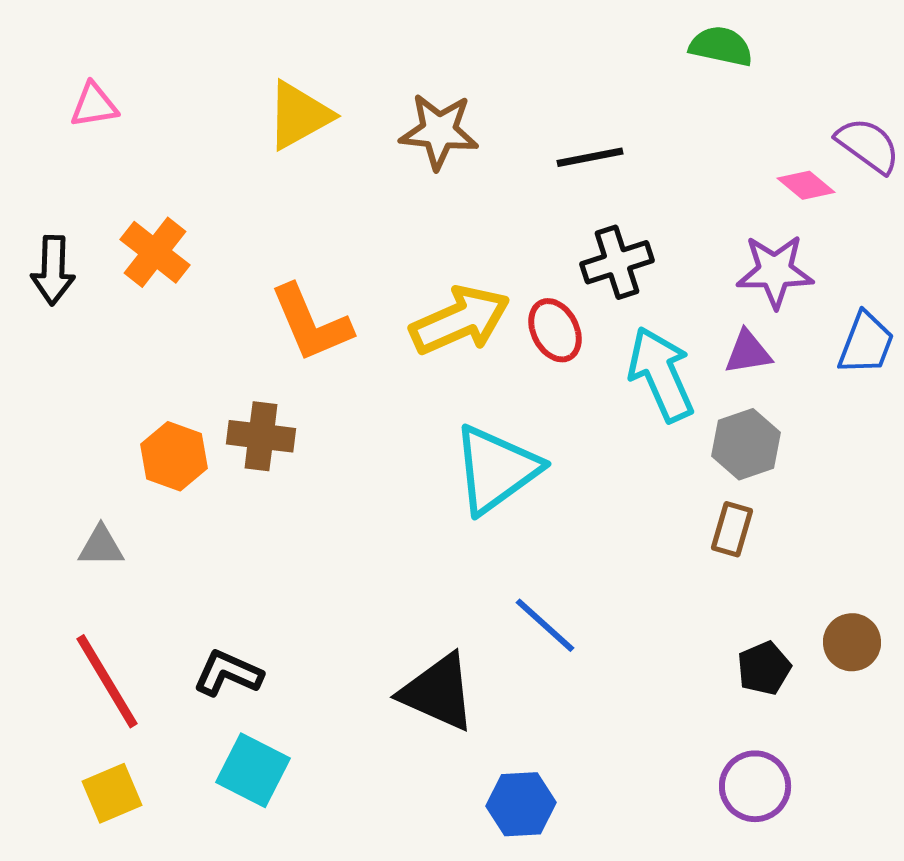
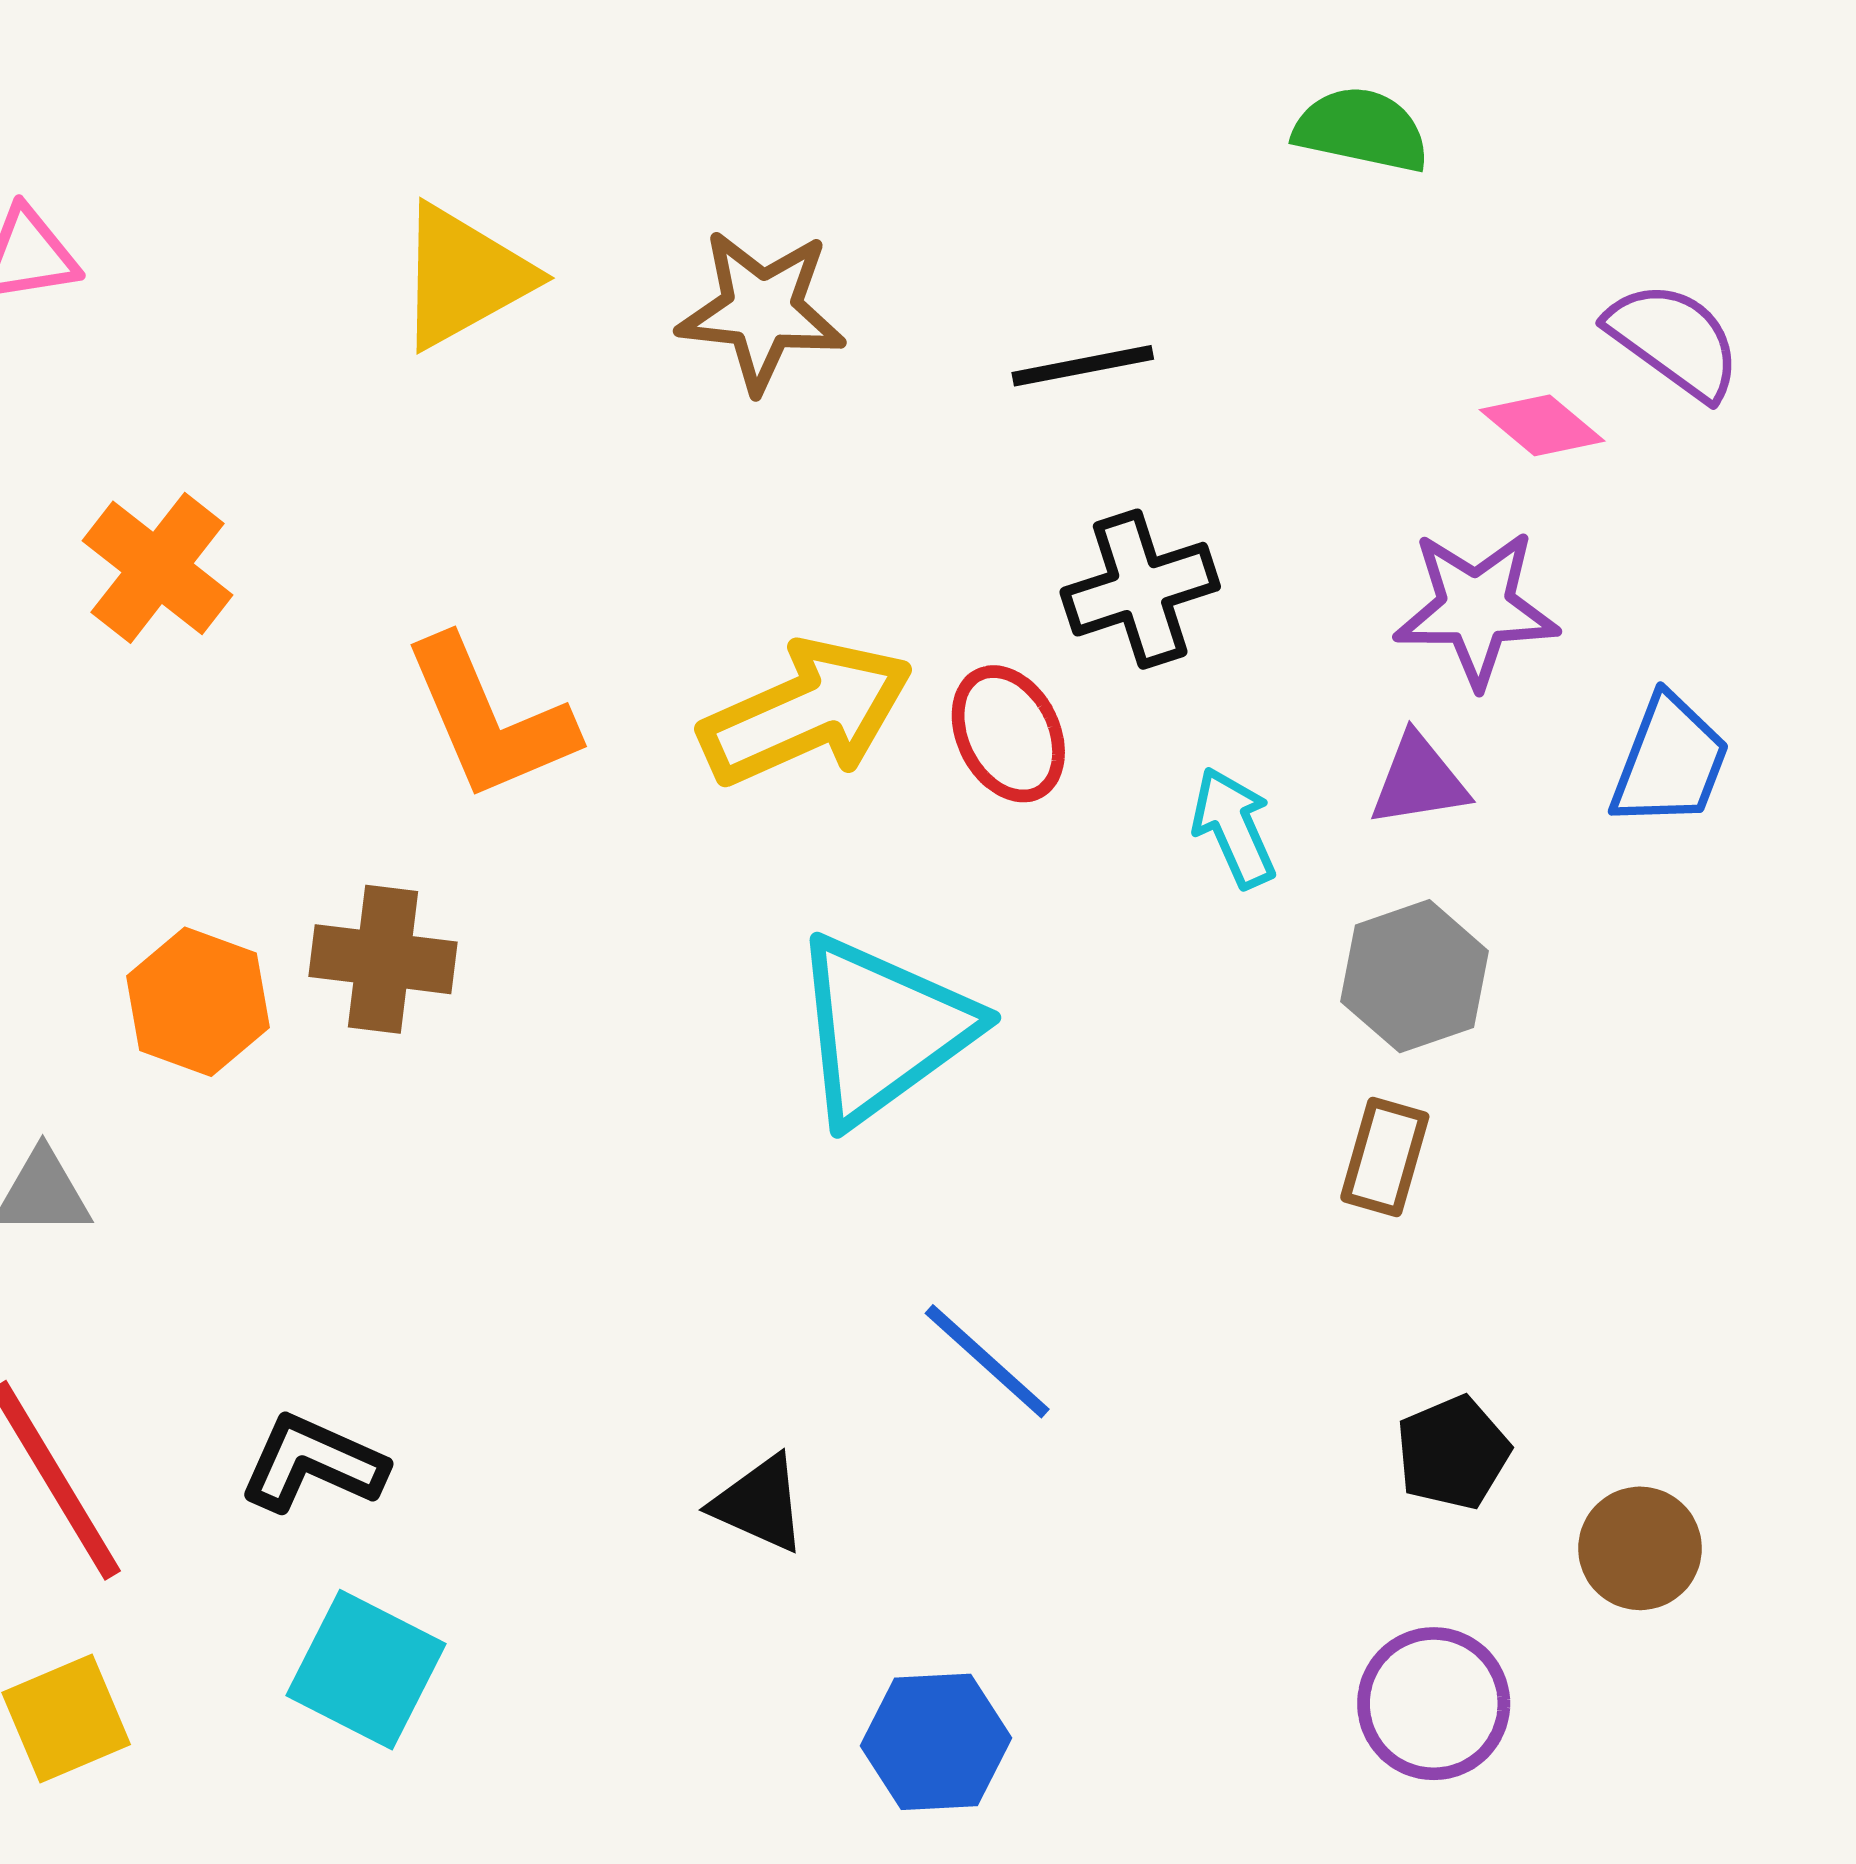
cyan arrow: (661, 374) -> (1234, 827), size x0.6
brown circle: (852, 642) -> (1640, 1548), moved
black triangle: (438, 692) -> (759, 1504), size x0.6

